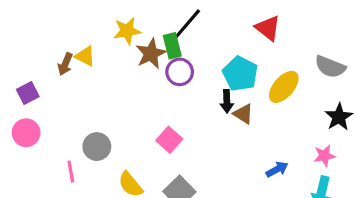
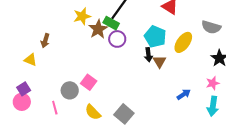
green rectangle: (172, 46) -> (111, 23), turned -42
yellow triangle: (85, 56) -> (30, 60), moved
purple square: (28, 93) -> (24, 89), moved
brown triangle: (243, 114) -> (159, 62), turned 32
pink circle: (26, 133) -> (22, 102), moved
pink square: (169, 140) -> (89, 82), moved

